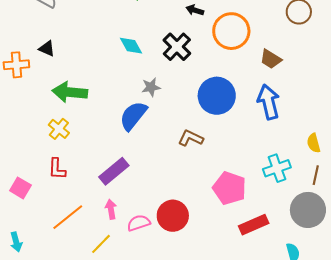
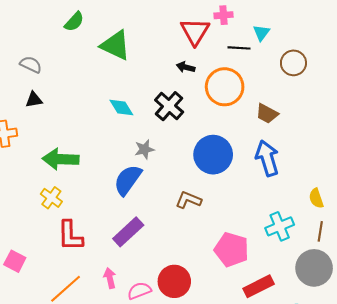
black triangle: (47, 49) -> (34, 100), moved, turned -30
red L-shape: (57, 169) -> (70, 236), moved, size x1.4
purple rectangle: (114, 171) -> (128, 232), moved

